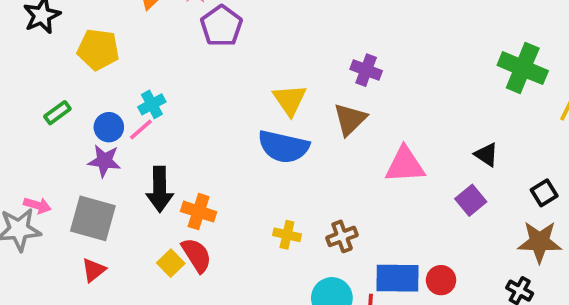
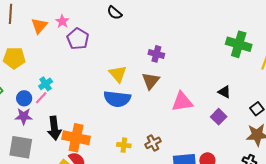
orange cross: (199, 212) -> (76, 138), size x1.5

